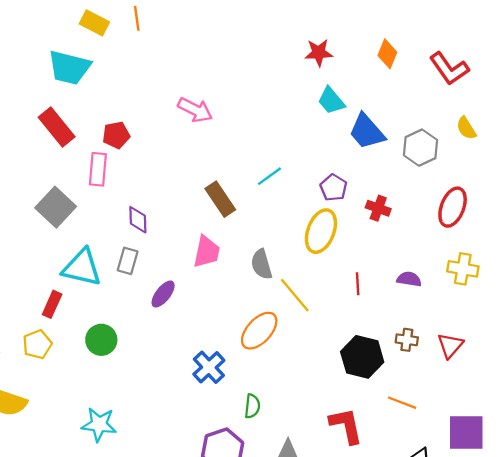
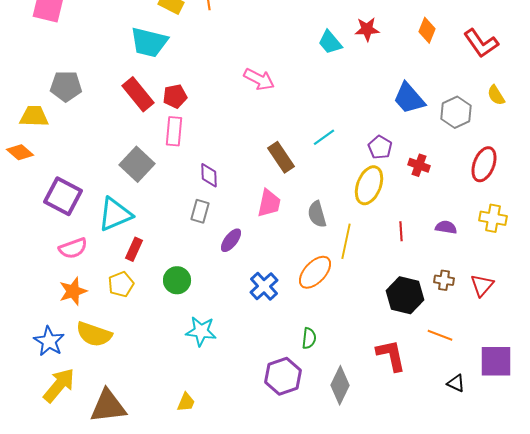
cyan trapezoid: (331, 101) -> (330, 42), moved
red pentagon: (116, 135) -> (175, 96), moved
cyan triangle: (82, 268) -> (115, 214), moved, turned -36
yellow line: (295, 295) -> (346, 241), turned 52
blue cross: (209, 367) -> (264, 286), moved
cyan star: (99, 424) -> (201, 331), moved

